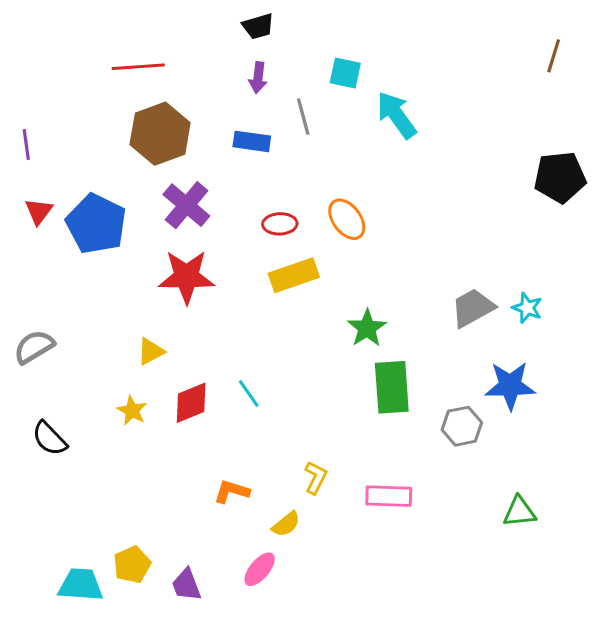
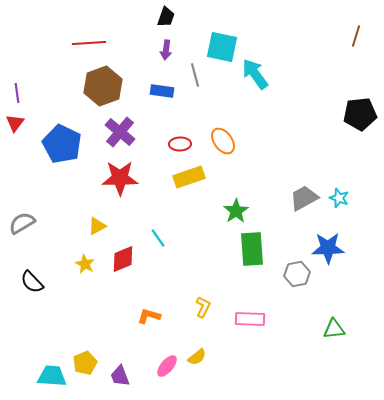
black trapezoid: (258, 26) -> (166, 17), turned -55
cyan square: (345, 73) -> (222, 47), size x1.5
red triangle: (39, 211) -> (15, 123), moved
cyan line: (249, 393) -> (158, 238), moved
yellow semicircle: (286, 524) -> (197, 357), moved

